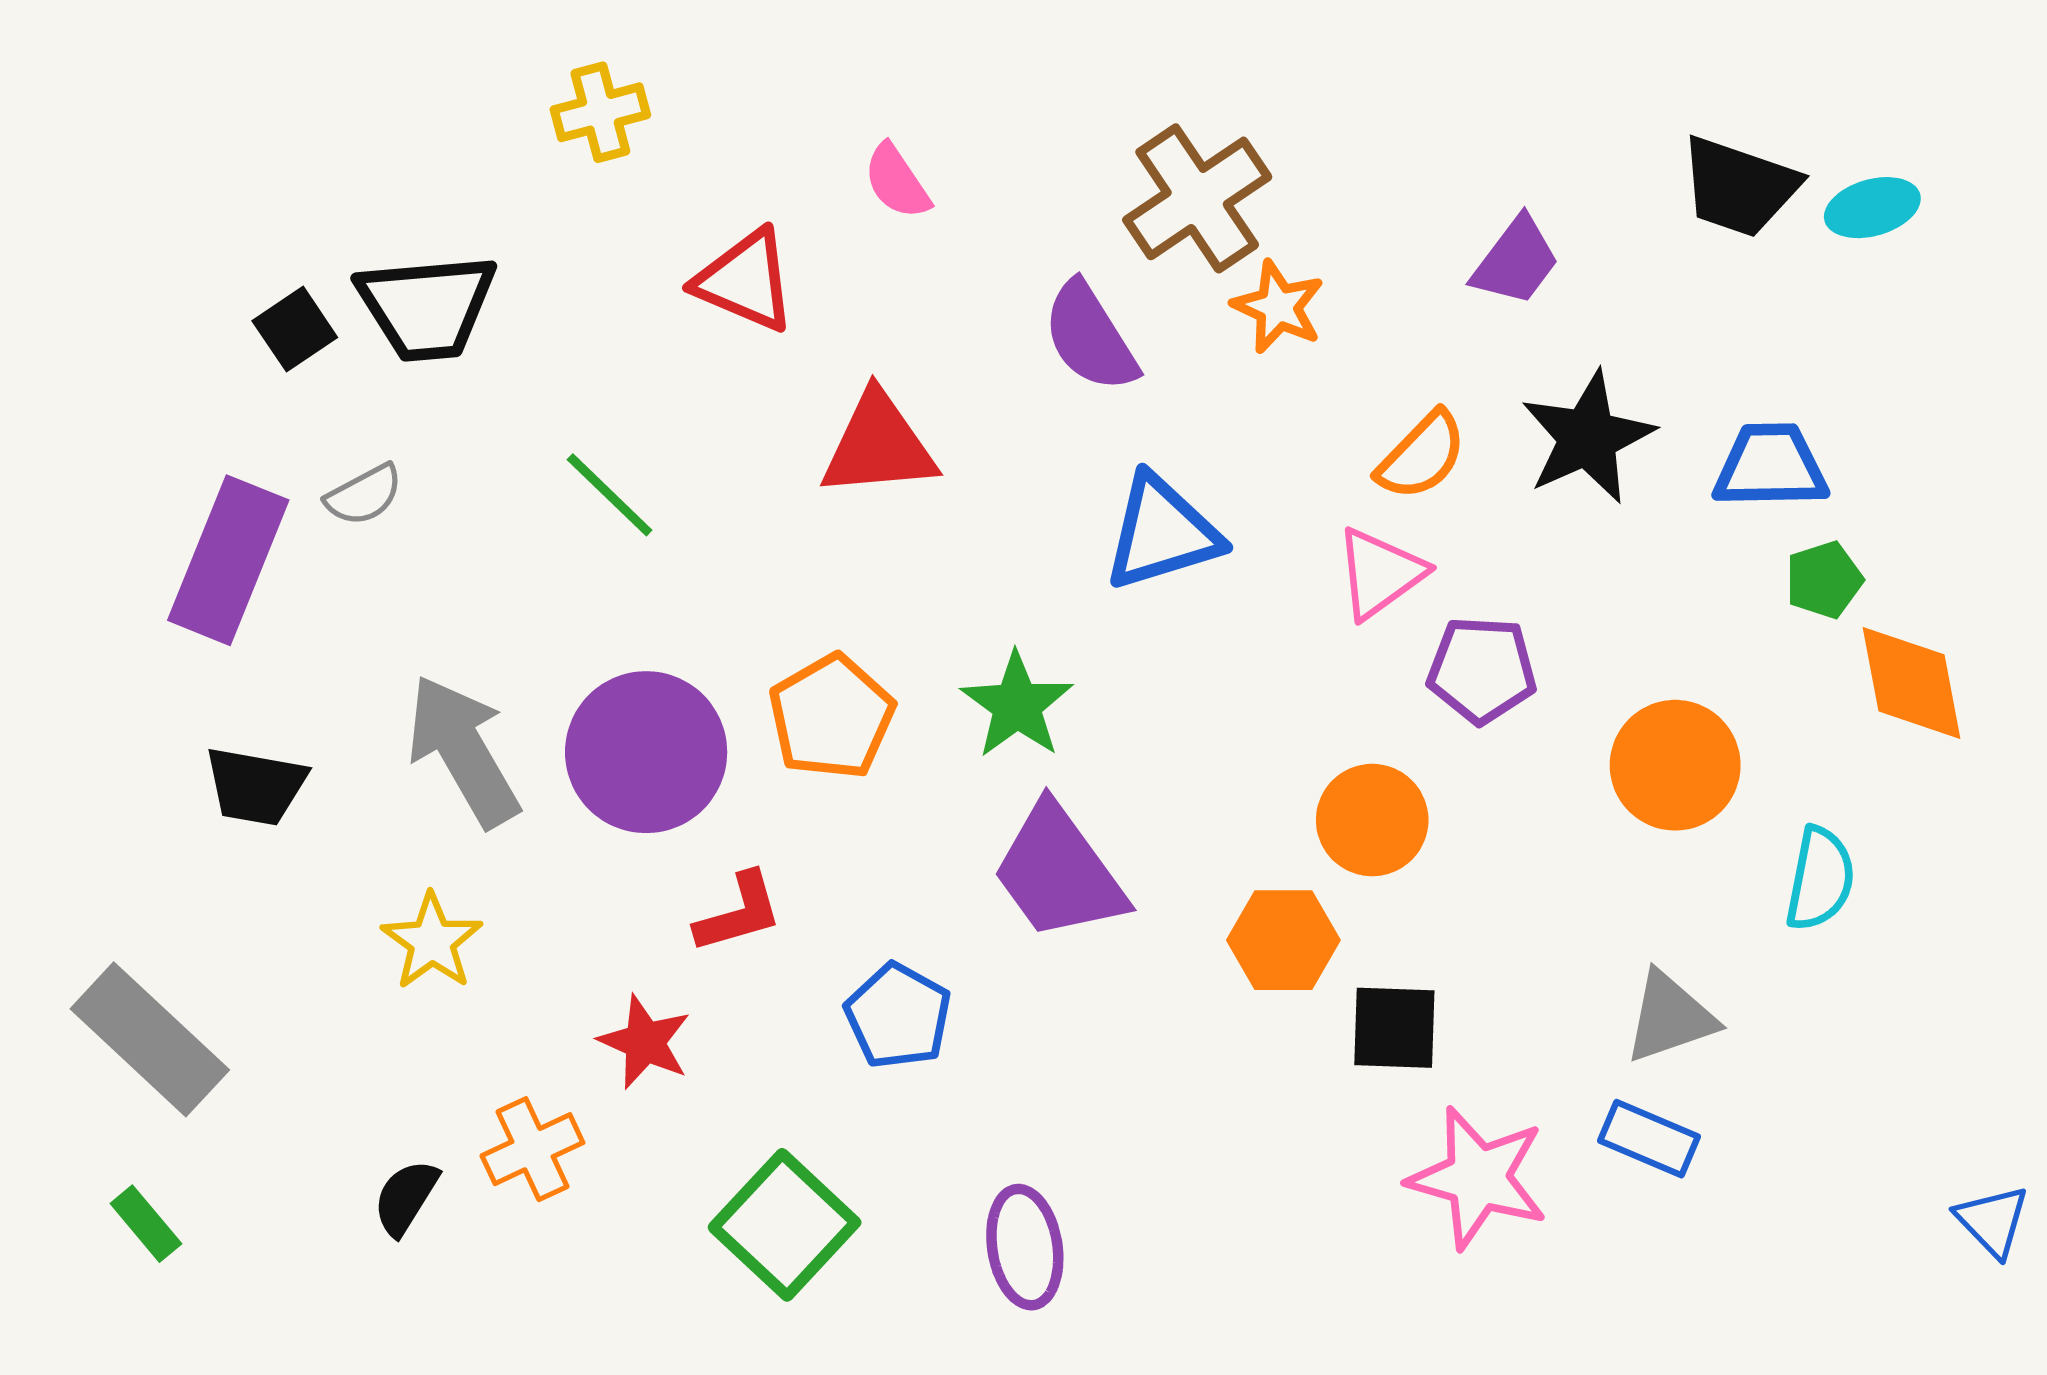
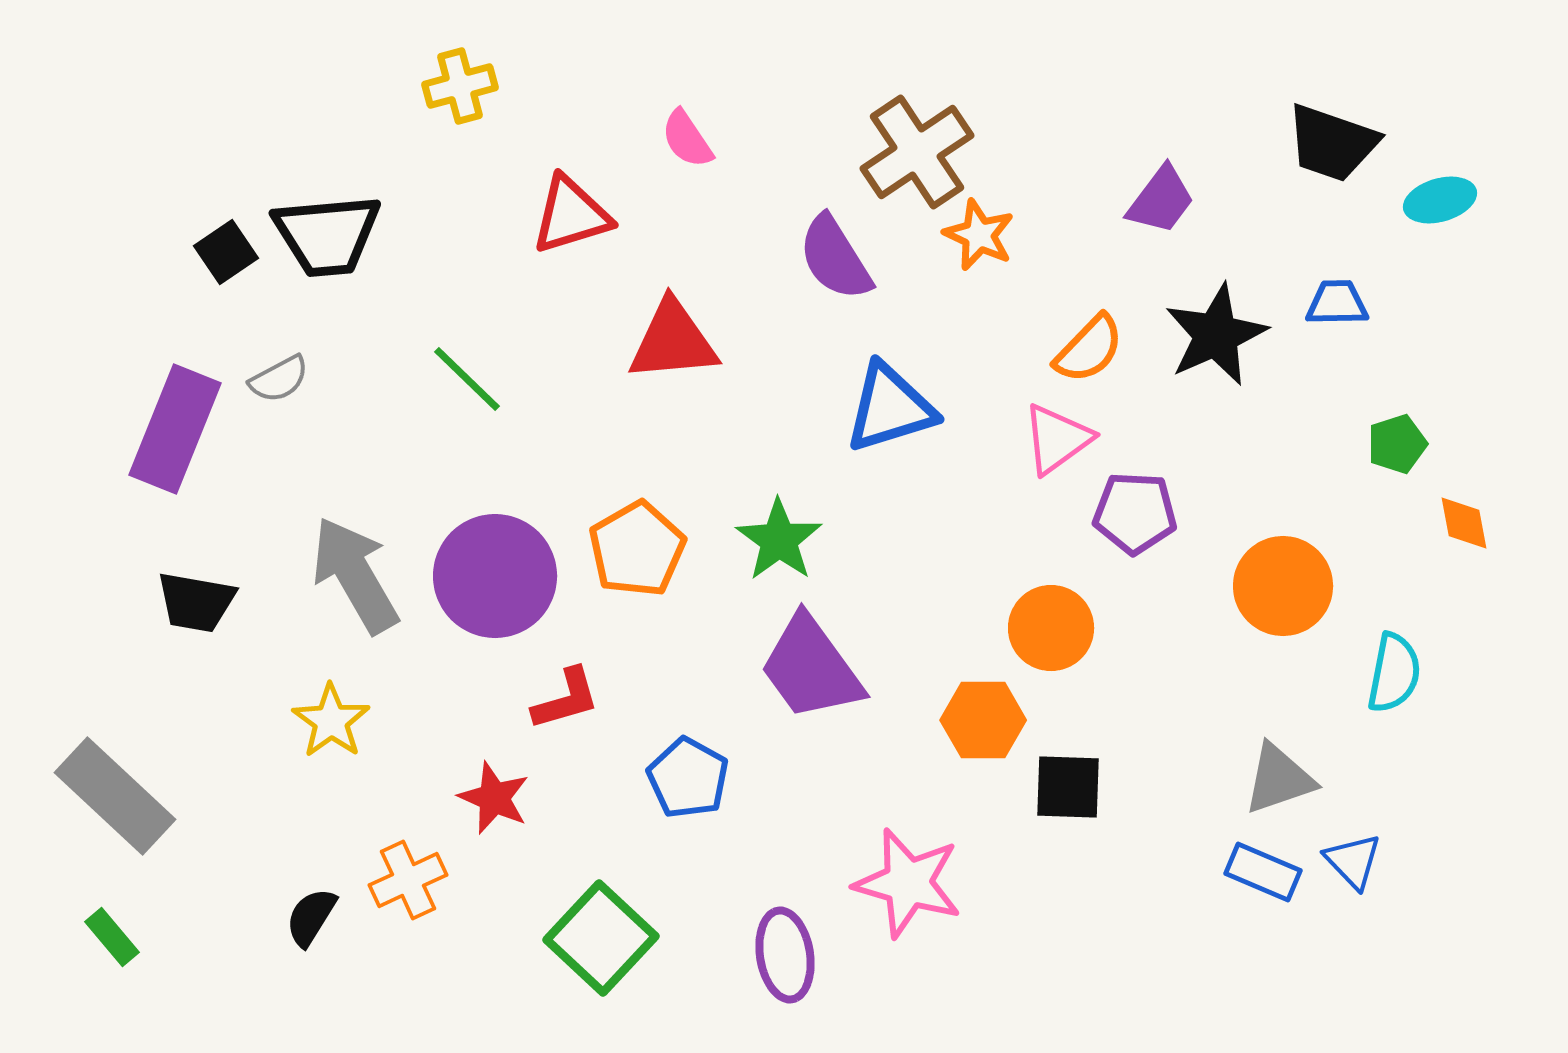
cyan ellipse: (1872, 208) -> (1440, 200), moved
red triangle: (745, 281) -> (571, 215), turned -40
blue trapezoid: (1770, 466) -> (1337, 303), moved, size x0.7
orange diamond: (1912, 683) -> (1464, 523), size x0.6
pink star: (1478, 1178) -> (908, 883), moved
blue triangle: (1992, 1221) -> (1353, 861), moved

